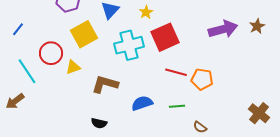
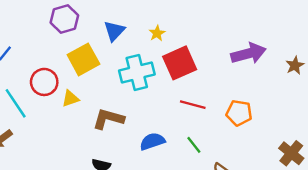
brown star: (257, 26) -> (295, 65), moved
orange pentagon: (202, 79) -> (239, 113), moved
green line: (177, 106) -> (194, 145), turned 56

